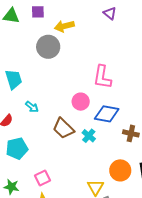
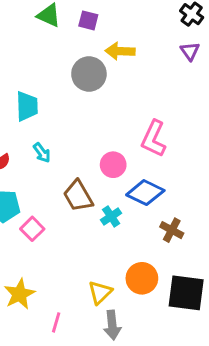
pink square: (43, 178) -> (32, 229), moved, turned -35

